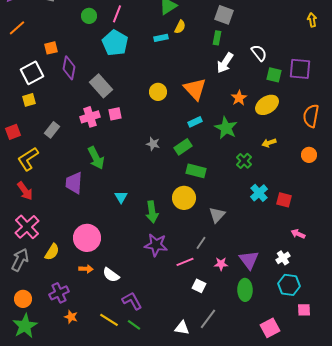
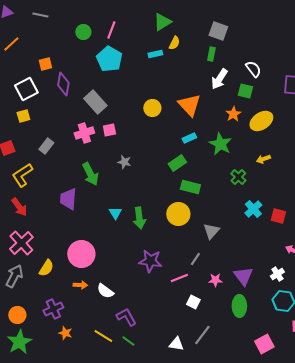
green square: (274, 75) -> (245, 91), moved
gray star: (153, 144) -> (124, 162), moved
green arrow: (152, 212) -> (139, 218), moved

